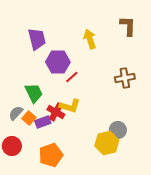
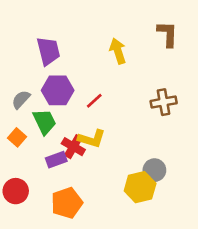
purple hexagon: (58, 62) -> (58, 90), moved
gray semicircle: (16, 113) -> (21, 99), moved
orange square: (29, 118) -> (17, 137), moved

